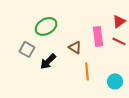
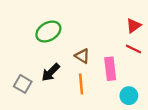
pink rectangle: (98, 36) -> (110, 69), moved
gray square: (27, 49) -> (23, 84), moved
orange line: (87, 71) -> (81, 84), moved

